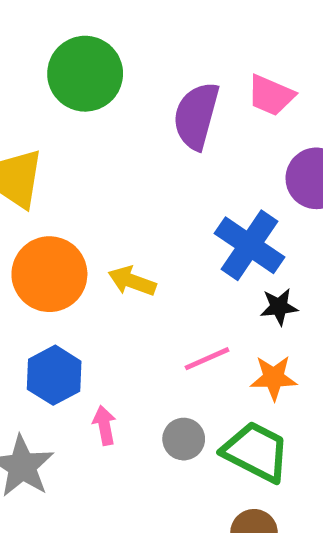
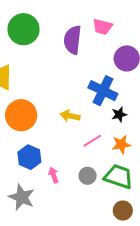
yellow arrow: (132, 281) -> (70, 116), moved

